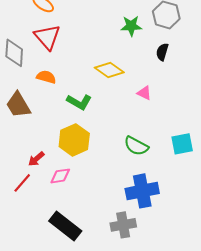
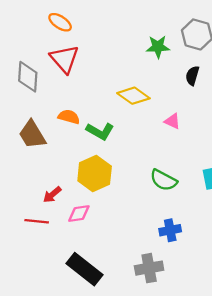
orange semicircle: (46, 77) -> (69, 117), moved
red line: (22, 183) -> (37, 221), turned 55
blue cross: (142, 191) -> (170, 230), size x0.6

